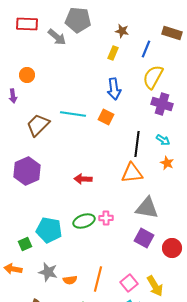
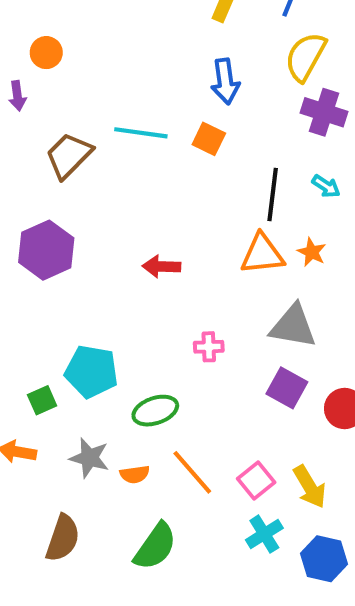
orange star: (167, 163) -> (312, 252), moved
green ellipse: (84, 221) -> (155, 411), moved
orange line: (98, 279) -> (192, 472), turned -55

